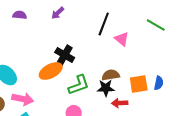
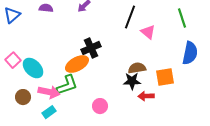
green line: (156, 25) -> (182, 18), turned 42
black cross: (65, 55) -> (91, 48), turned 36
blue semicircle: (159, 83) -> (190, 53), moved, size x1.6
green L-shape: (79, 85) -> (67, 85), moved

